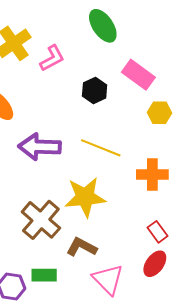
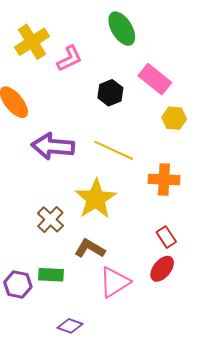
yellow star: (85, 197) -> (96, 199), turned -30
brown cross: (41, 220) -> (50, 219), size x0.7
pink triangle: (108, 279) -> (115, 282), turned 40

